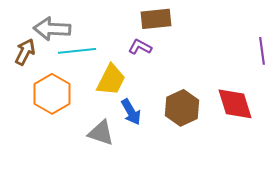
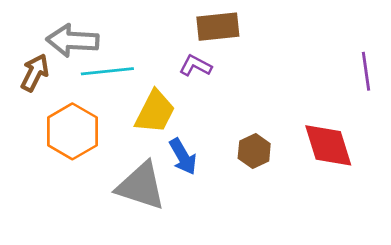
brown hexagon: (182, 108) -> (254, 151), size x0.7
gray triangle: (101, 133) -> (141, 186), size x1.4

